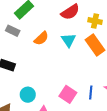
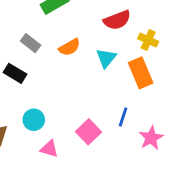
gray rectangle: (13, 31) -> (31, 43), moved
blue line: (91, 93) -> (123, 117), moved

